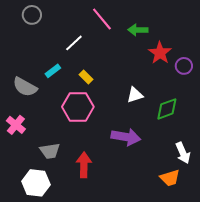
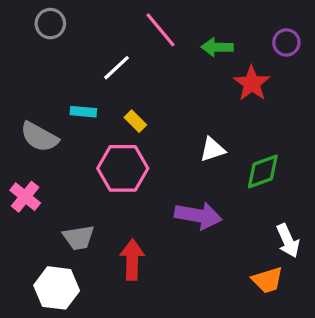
purple circle: (184, 66) -> (286, 42), moved
cyan rectangle: (53, 71) -> (83, 112), turned 42

